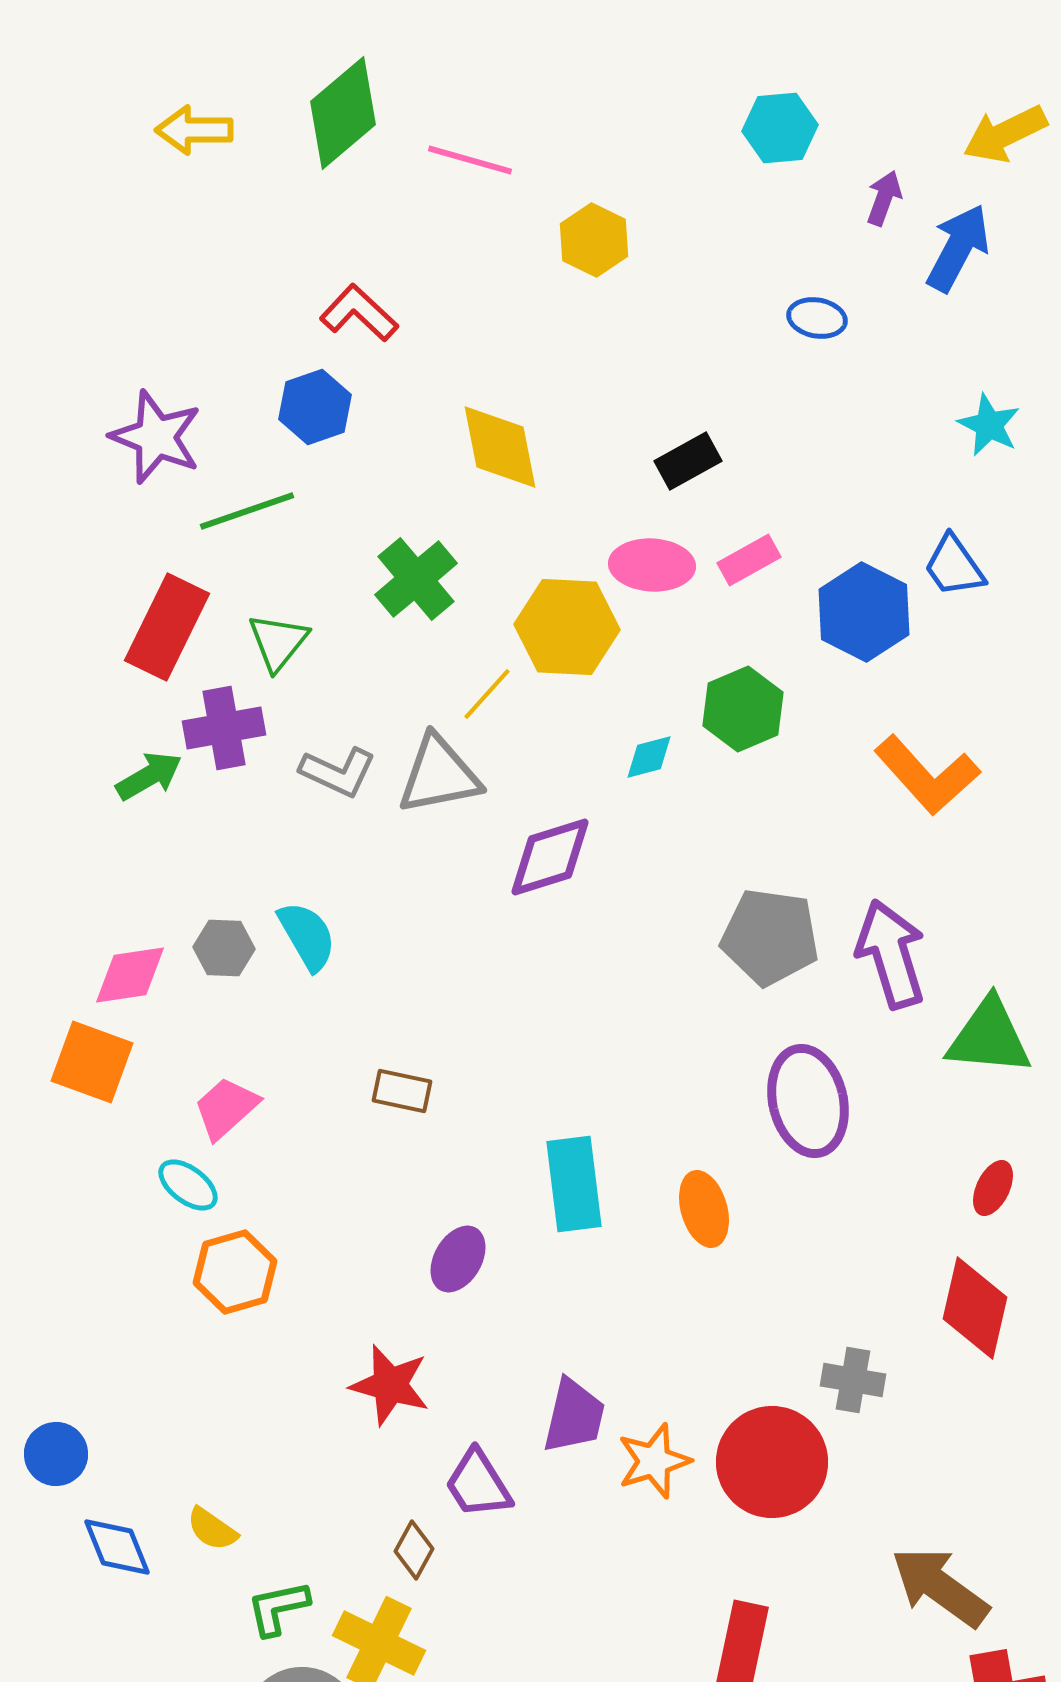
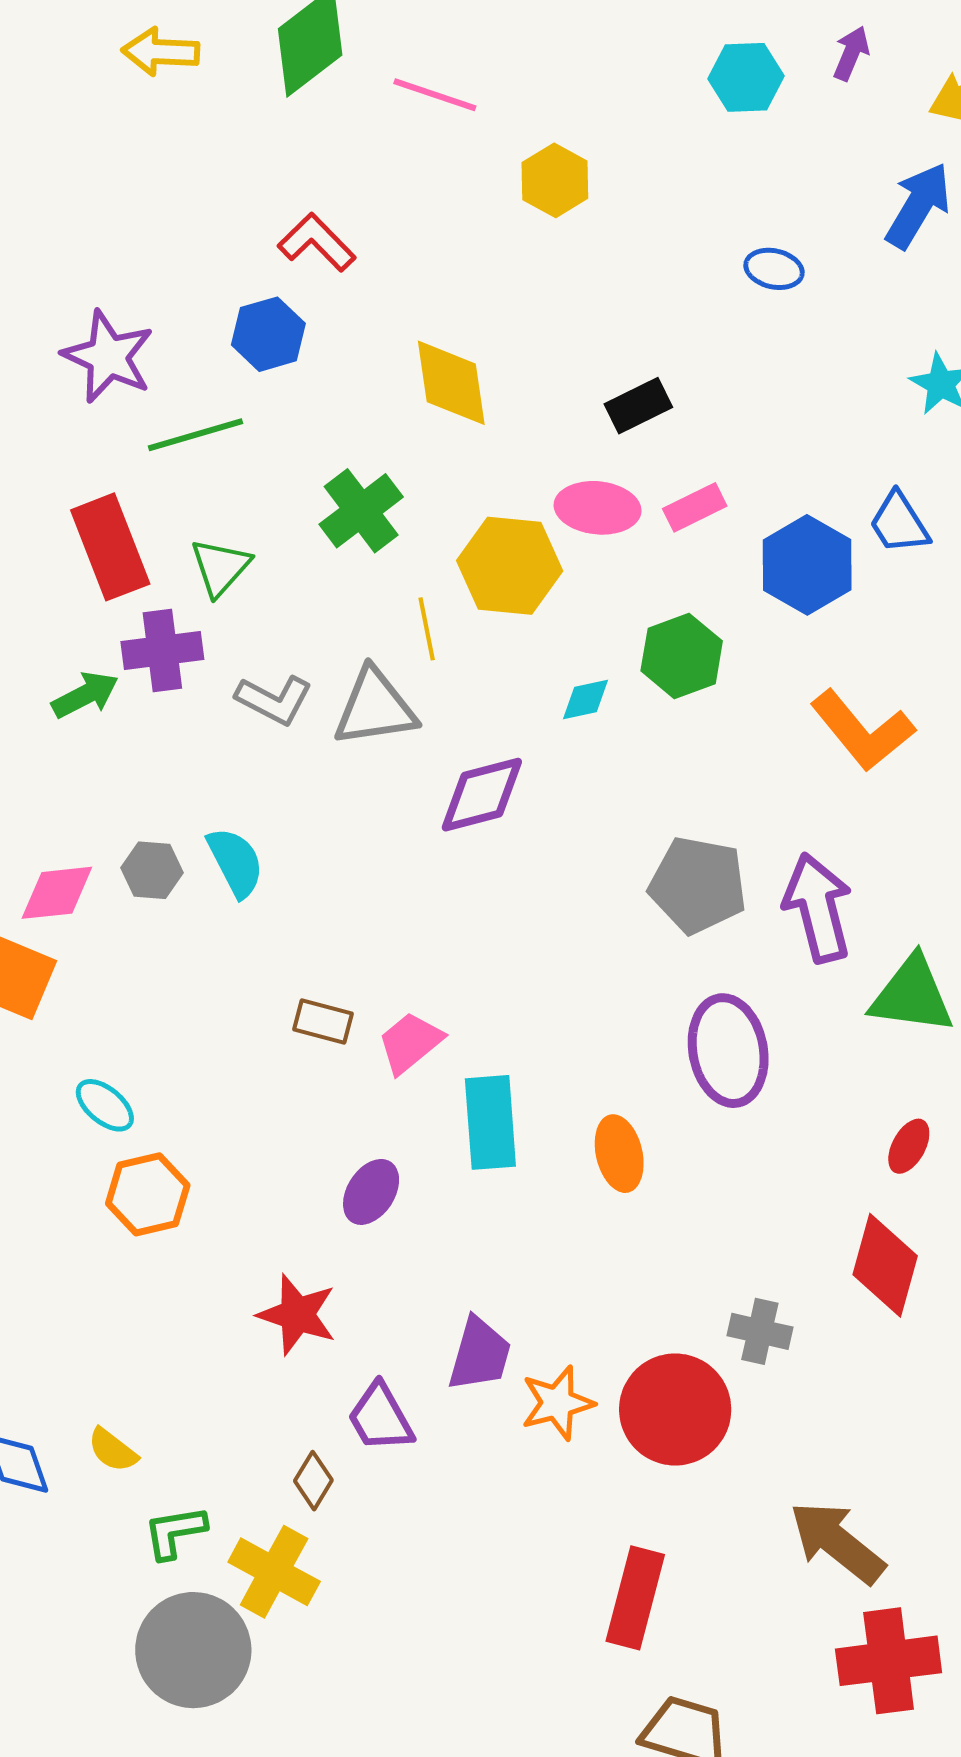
purple arrow: (884, 198) -> (851, 53), moved
red rectangle: (167, 627) -> (110, 547), turned -50
yellow line: (487, 694) -> (427, 629), turned -56
pink trapezoid: (226, 1108) -> (410, 1043), moved

